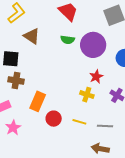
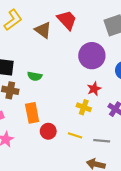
brown triangle: (32, 36) -> (43, 30), moved
green semicircle: (68, 40) -> (35, 76), moved
orange rectangle: (38, 101) -> (32, 113), turned -36

